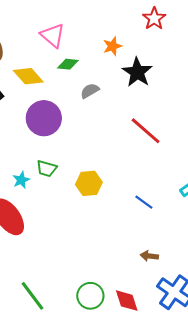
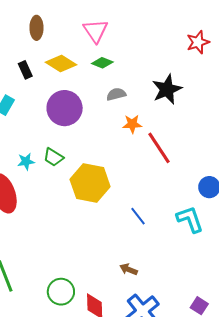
orange star: (112, 46) -> (132, 124), moved
yellow diamond: (28, 76) -> (61, 63), turned -32
yellow hexagon: (89, 183) -> (90, 183), size x1.5

